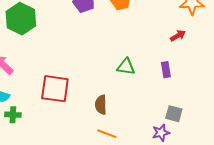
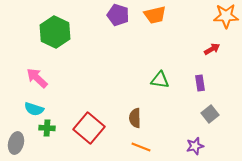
red square: (55, 89) -> (89, 128), moved, turned 32
gray square: (174, 114) -> (210, 114), moved, turned 36

